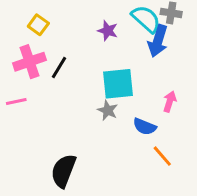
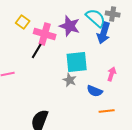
purple star: (108, 31) -> (70, 26), size x1.5
pink cross: (30, 62) -> (45, 34), moved, turned 35
orange line: (162, 156) -> (107, 111), turned -56

